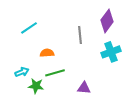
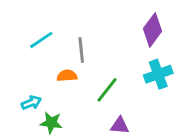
gray line: (80, 35) -> (81, 50), moved
green line: (55, 73) -> (107, 90), moved, turned -36

